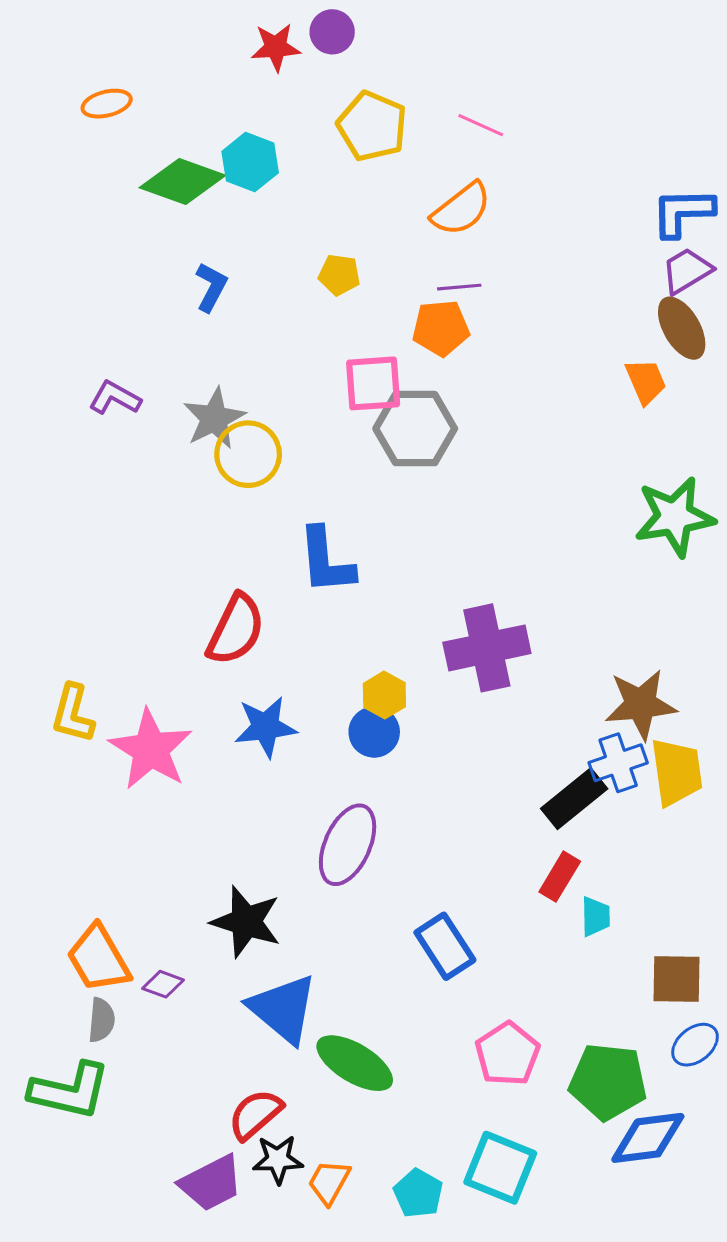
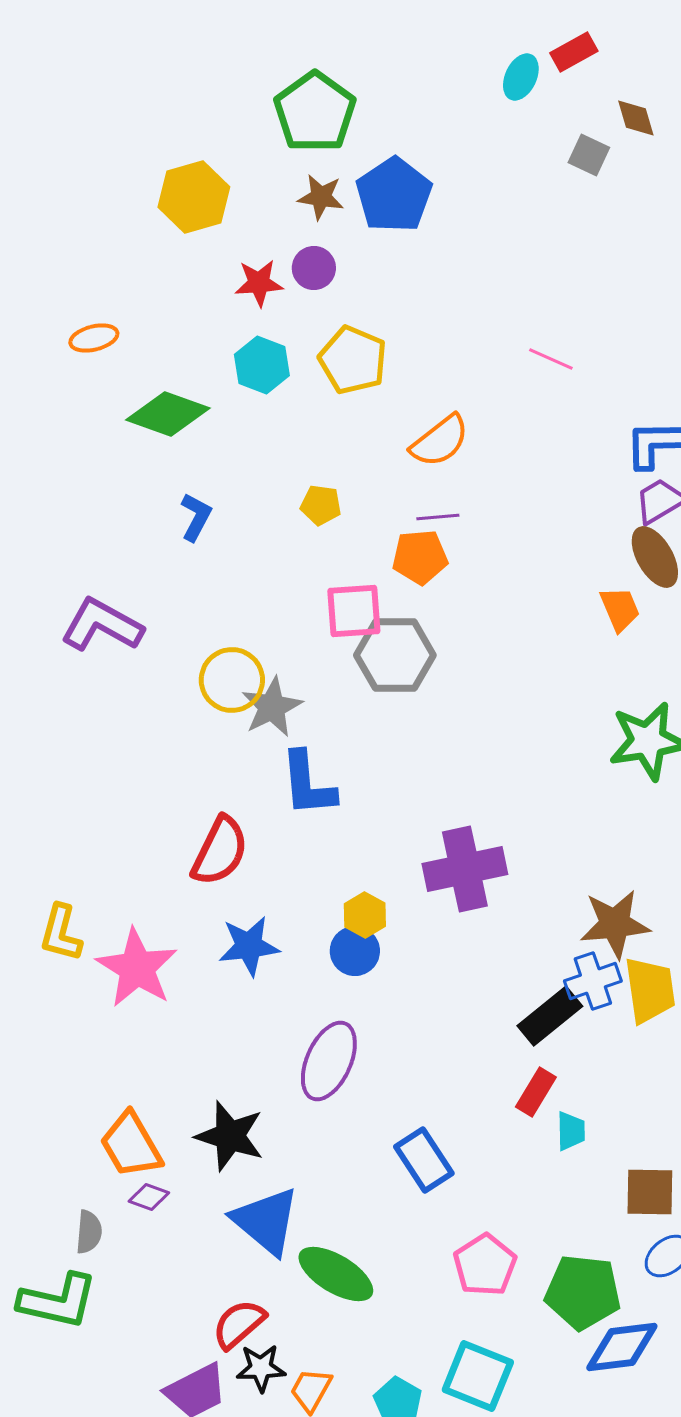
pink line: (481, 125) -> (551, 359), moved
cyan hexagon: (250, 162) -> (262, 365), moved
purple L-shape: (115, 398) -> (102, 625), size x1.6
gray star: (214, 418) -> (272, 707), moved
orange trapezoid: (98, 959) -> (131, 1145), moved

